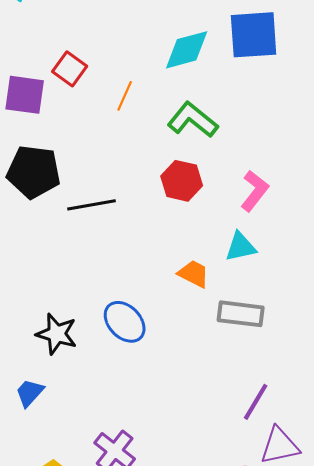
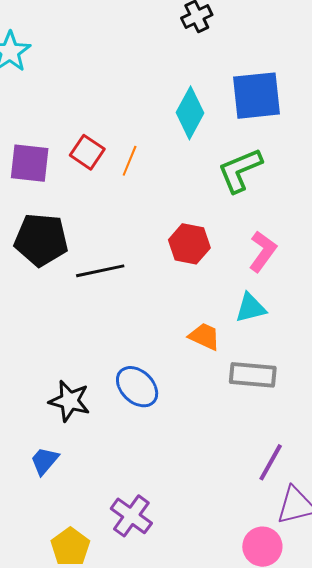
cyan diamond: (187, 50) -> (190, 113), turned -45
red square: (70, 69) -> (87, 152), moved
green L-shape: (193, 120) -> (240, 170), moved, turned -60

